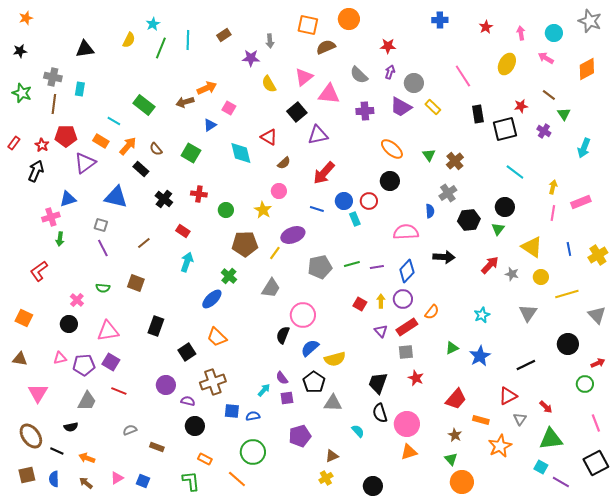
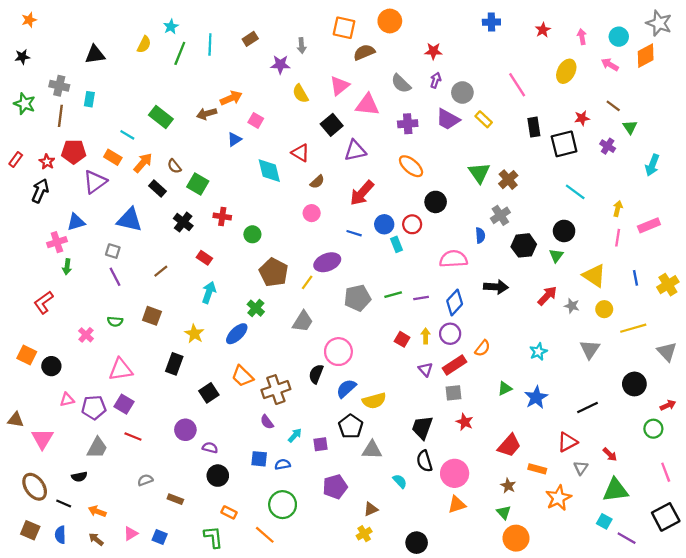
orange diamond: (587, 69) -> (646, 56), moved
orange ellipse: (392, 149) -> (411, 166), moved
green square: (191, 153) -> (198, 184), moved
green triangle: (429, 155) -> (479, 173), size x1.5
yellow star: (263, 210) -> (194, 334), moved
brown pentagon: (245, 244) -> (274, 272), turned 30
black circle: (69, 324) -> (51, 366), moved
brown triangle: (20, 359) -> (16, 420), moved
purple semicircle: (282, 378) -> (267, 422), moved
brown cross: (213, 382) -> (276, 390), moved
brown square: (27, 475) -> (30, 530), turned 36

